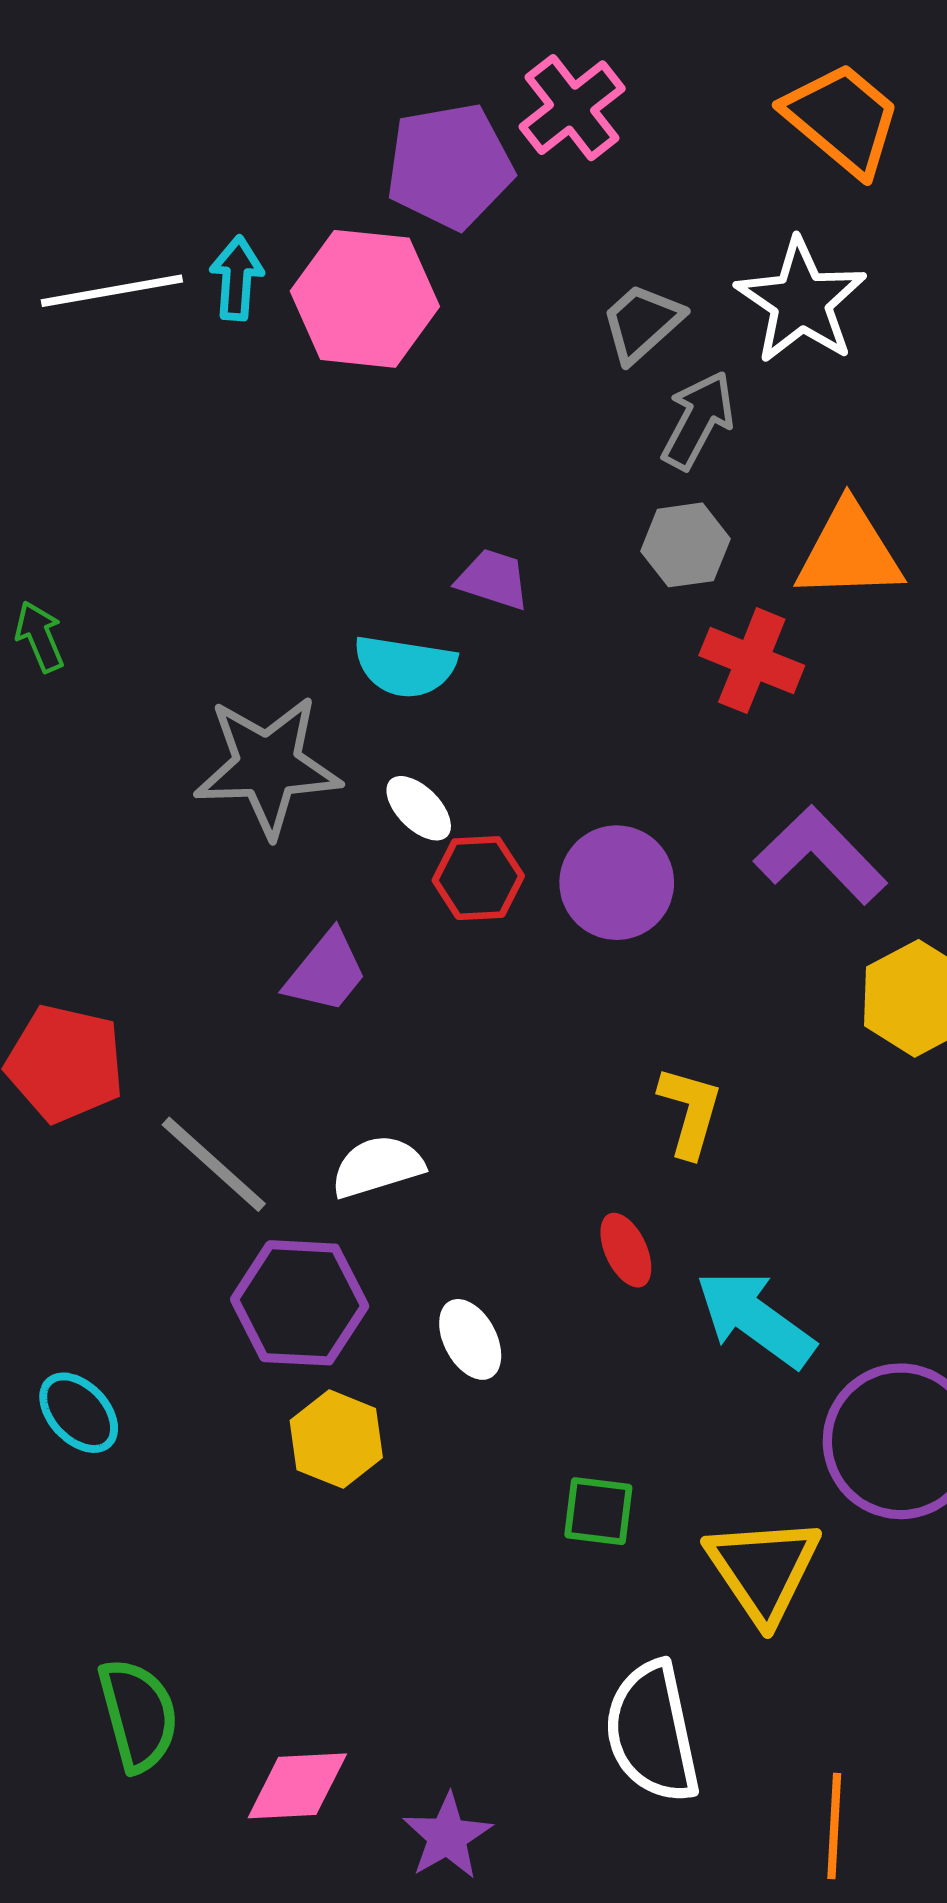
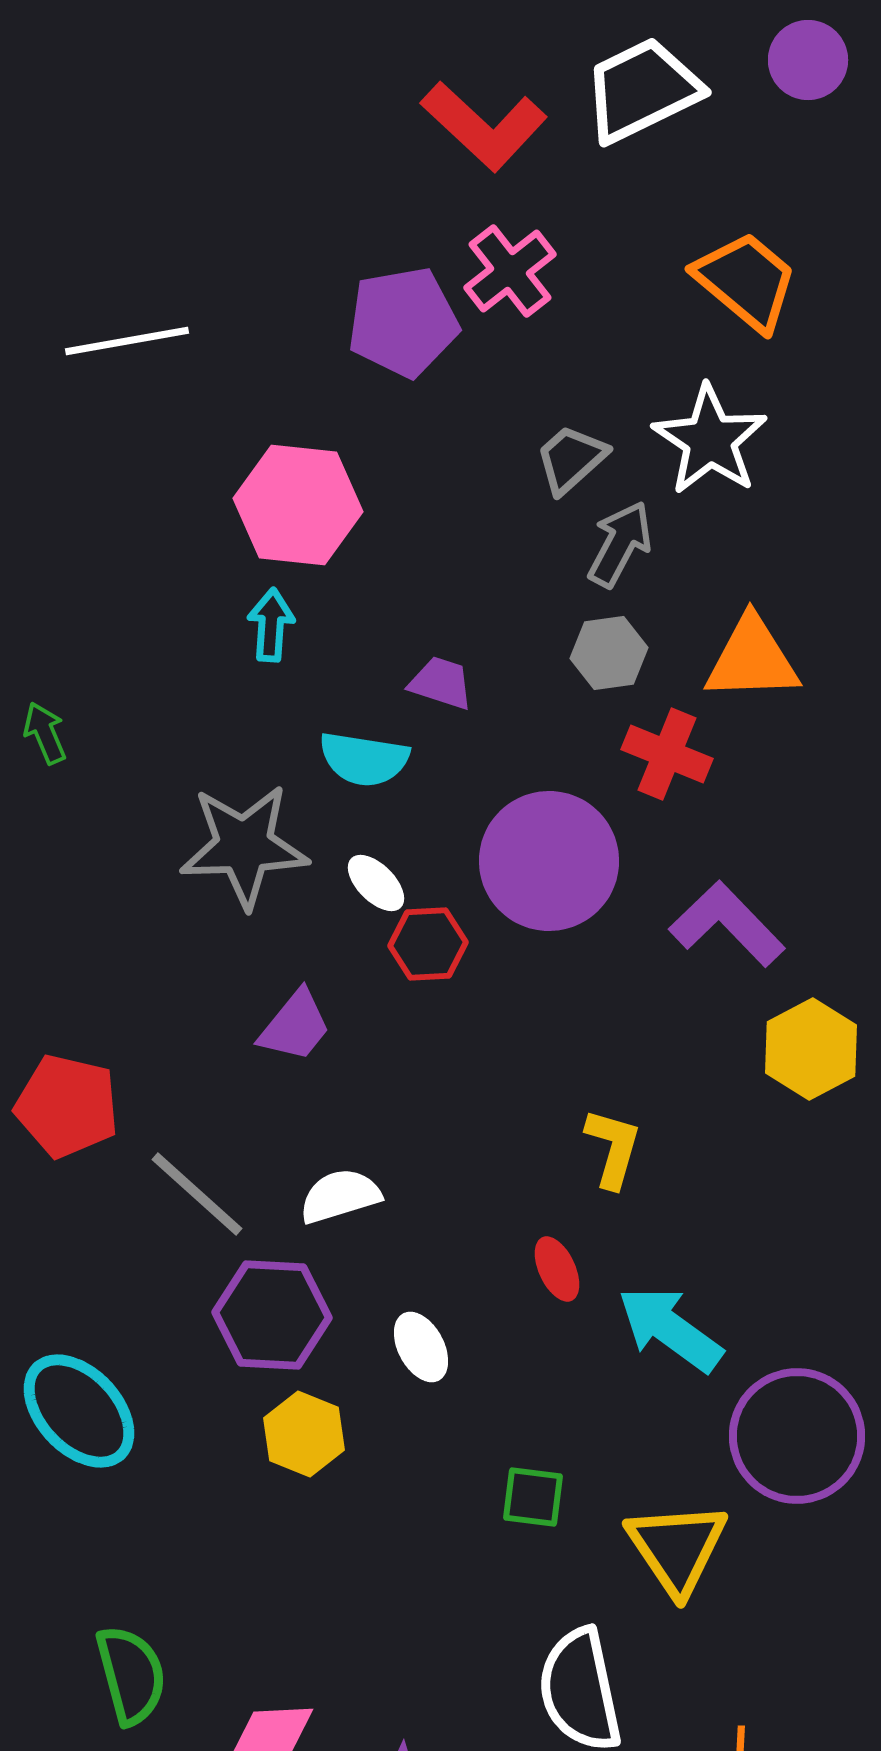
cyan arrow: (237, 278) -> (271, 625), moved
white line: (112, 291) -> (127, 341), moved
pink hexagon: (365, 299) -> (298, 505), moved
purple circle: (617, 883) -> (549, 861), moved, size x1.4
cyan ellipse: (79, 1413) -> (79, 1411), size x1.6

